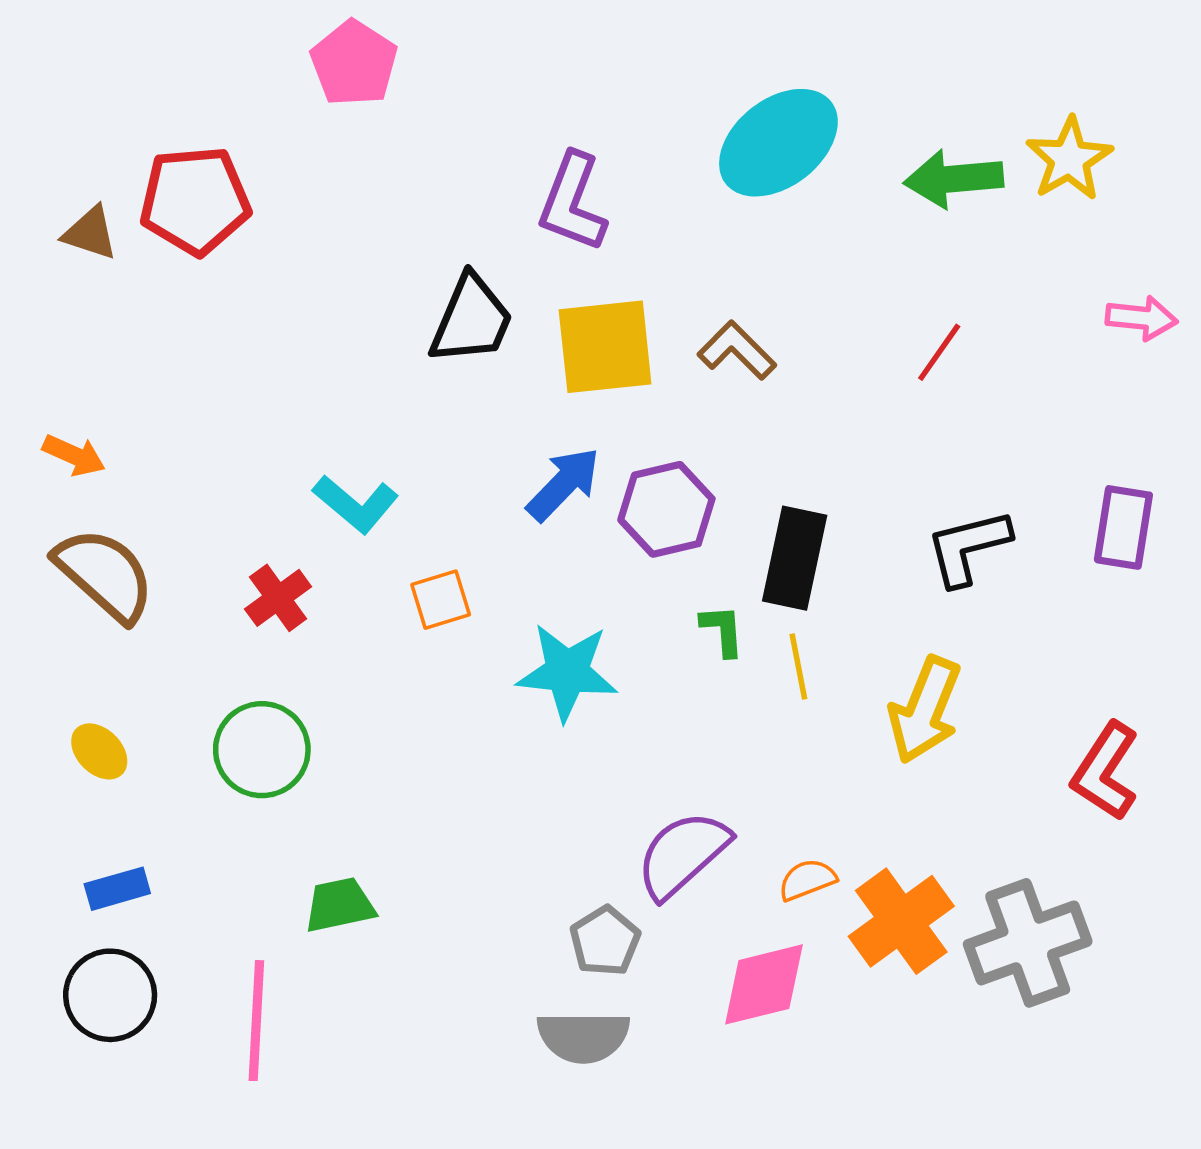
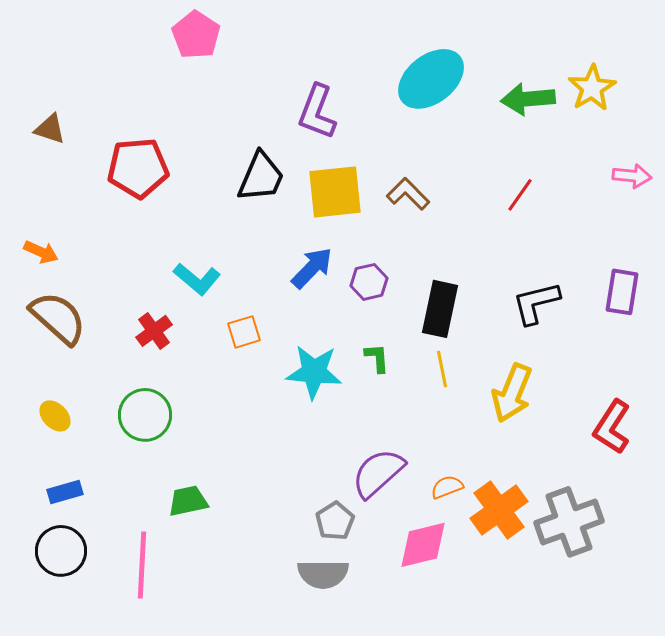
red pentagon: (195, 201) -> (138, 168), moved
purple hexagon: (666, 509) -> (369, 282), size x0.7
green L-shape: (722, 630) -> (377, 358), moved

